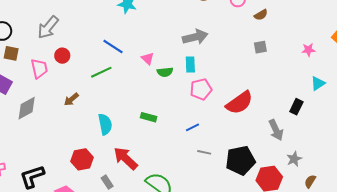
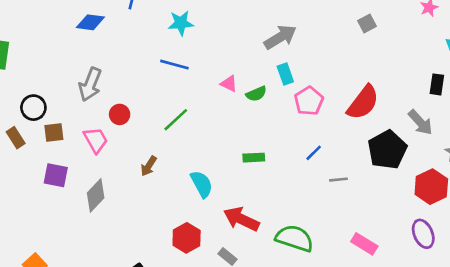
blue line: (113, 47) -> (174, 65), moved
black pentagon: (240, 160) -> (387, 150), moved

